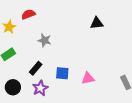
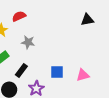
gray star: (45, 40) -> (28, 42), moved
black rectangle: (36, 68) -> (21, 71), moved

